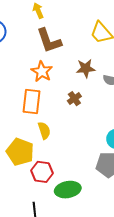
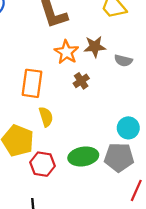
orange star: (42, 71) -> (66, 52), moved
green ellipse: (68, 190) -> (83, 156), moved

